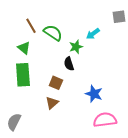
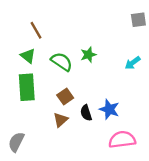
green semicircle: (53, 33) -> (62, 62), moved
cyan arrow: (93, 34) -> (133, 63), moved
black semicircle: (69, 64) -> (86, 113), moved
brown square: (56, 83) -> (65, 97), turned 32

